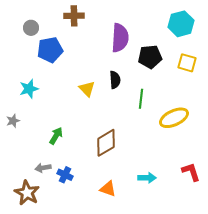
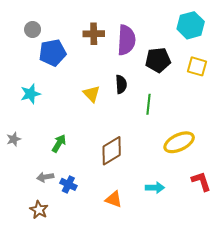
brown cross: (74, 16) -> (94, 34), moved
yellow ellipse: (174, 118) -> (179, 142), moved
gray star: (13, 121) -> (14, 139), moved
brown star: (27, 193) -> (39, 210), moved, size x0.7

